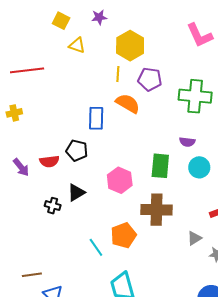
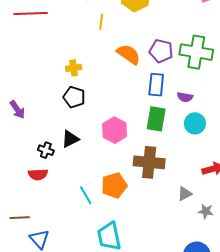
yellow line: (118, 74) -> (101, 22), moved
purple pentagon: (150, 79) -> (161, 51), moved
yellow cross: (14, 113) -> (74, 68), moved
blue rectangle: (96, 118) -> (156, 85), moved
red semicircle: (49, 161) -> (38, 174), moved

